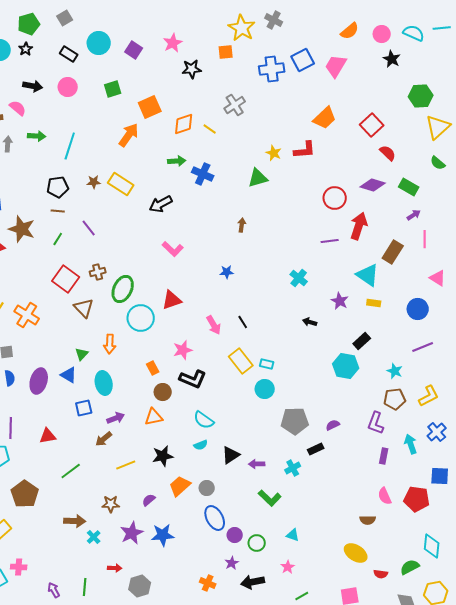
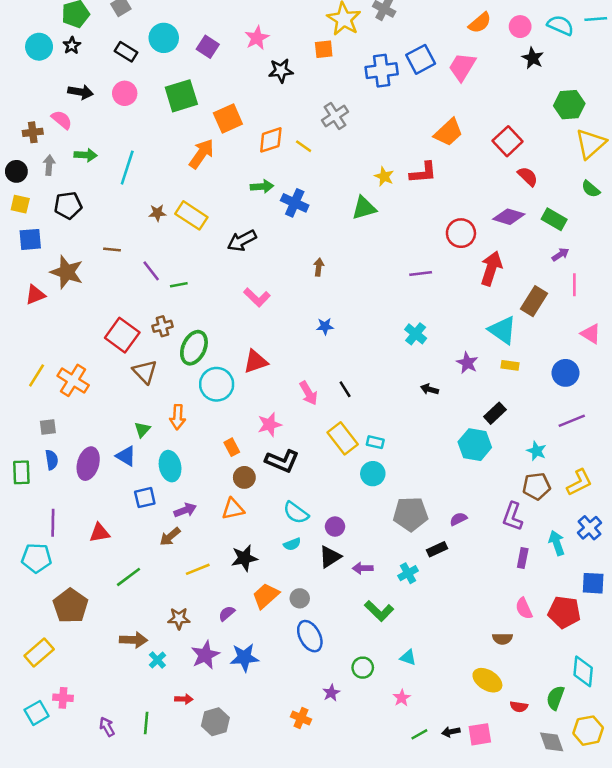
green square: (113, 89) -> (181, 96), size x1.5
black pentagon: (58, 187) -> (68, 205), moved
brown arrow: (242, 225) -> (319, 267), moved
green line: (58, 239) -> (179, 285), moved, turned 48
purple line: (330, 241) -> (421, 273), moved
purple circle: (235, 535) -> (335, 527), moved
green semicircle: (410, 567) -> (555, 698), turned -42
black arrow: (253, 582) -> (451, 732), moved, size x0.6

